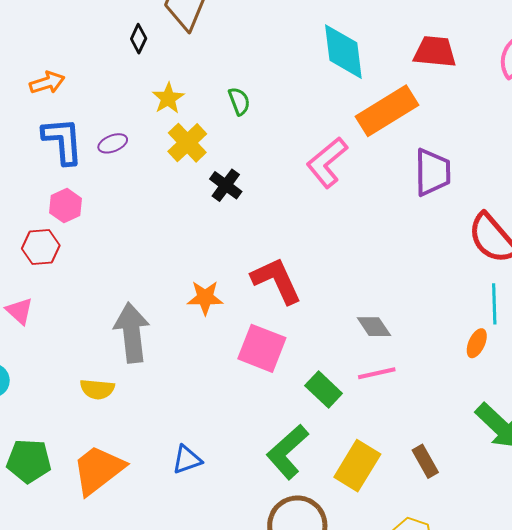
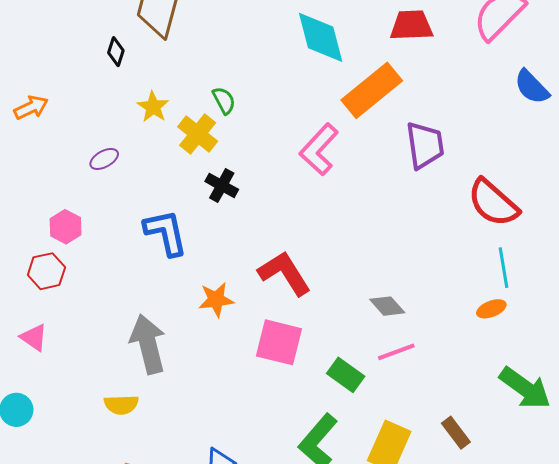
blue L-shape: (63, 141) -> (166, 233), moved
yellow cross: (187, 143) -> (198, 134), moved
orange ellipse: (477, 343) -> (491, 309), turned 52

